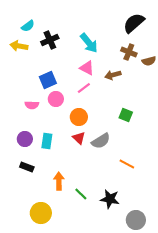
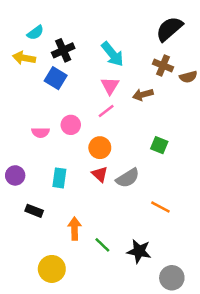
pink triangle: (87, 68) -> (110, 86), turned 35
blue square: (48, 80) -> (56, 78), moved, turned -36
purple circle: (25, 139) -> (15, 175), moved

